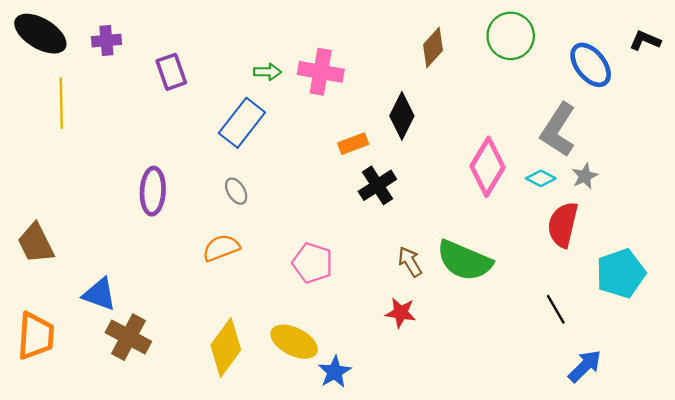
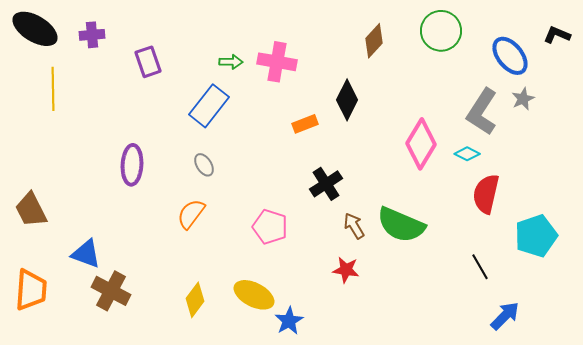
gray star: (585, 176) -> (523, 99), moved
black cross: (377, 185) -> (326, 184), moved
orange semicircle: (221, 248) -> (191, 214), turned -32
yellow diamond: (226, 347) -> (195, 300), size x0.7

